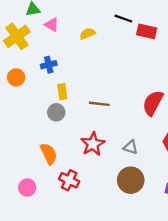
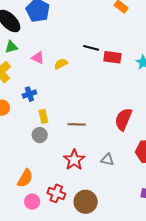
pink triangle: (52, 25) -> (38, 58), moved
orange semicircle: (49, 154) -> (25, 178), moved, turned 60
brown circle: (131, 180) -> (86, 202), moved
pink circle: (27, 188) -> (32, 202), moved

